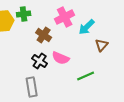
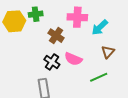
pink cross: (65, 17) -> (77, 17), turned 30
brown triangle: (102, 45) -> (108, 52), moved

